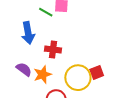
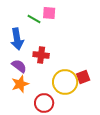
purple semicircle: (24, 69) -> (19, 66), moved
orange star: (43, 75) -> (20, 84), moved

